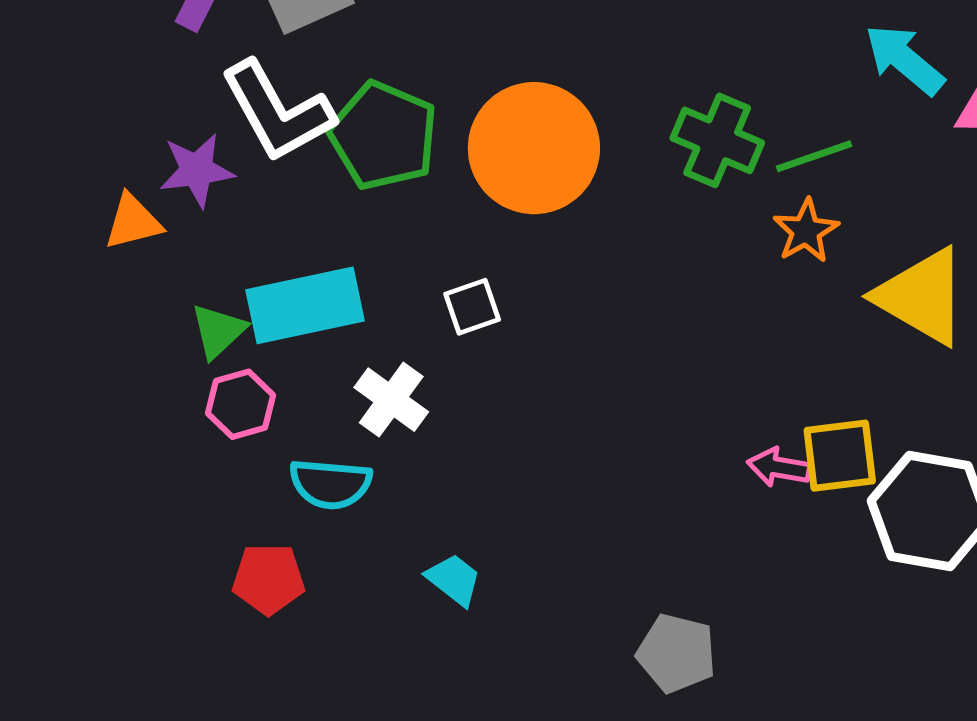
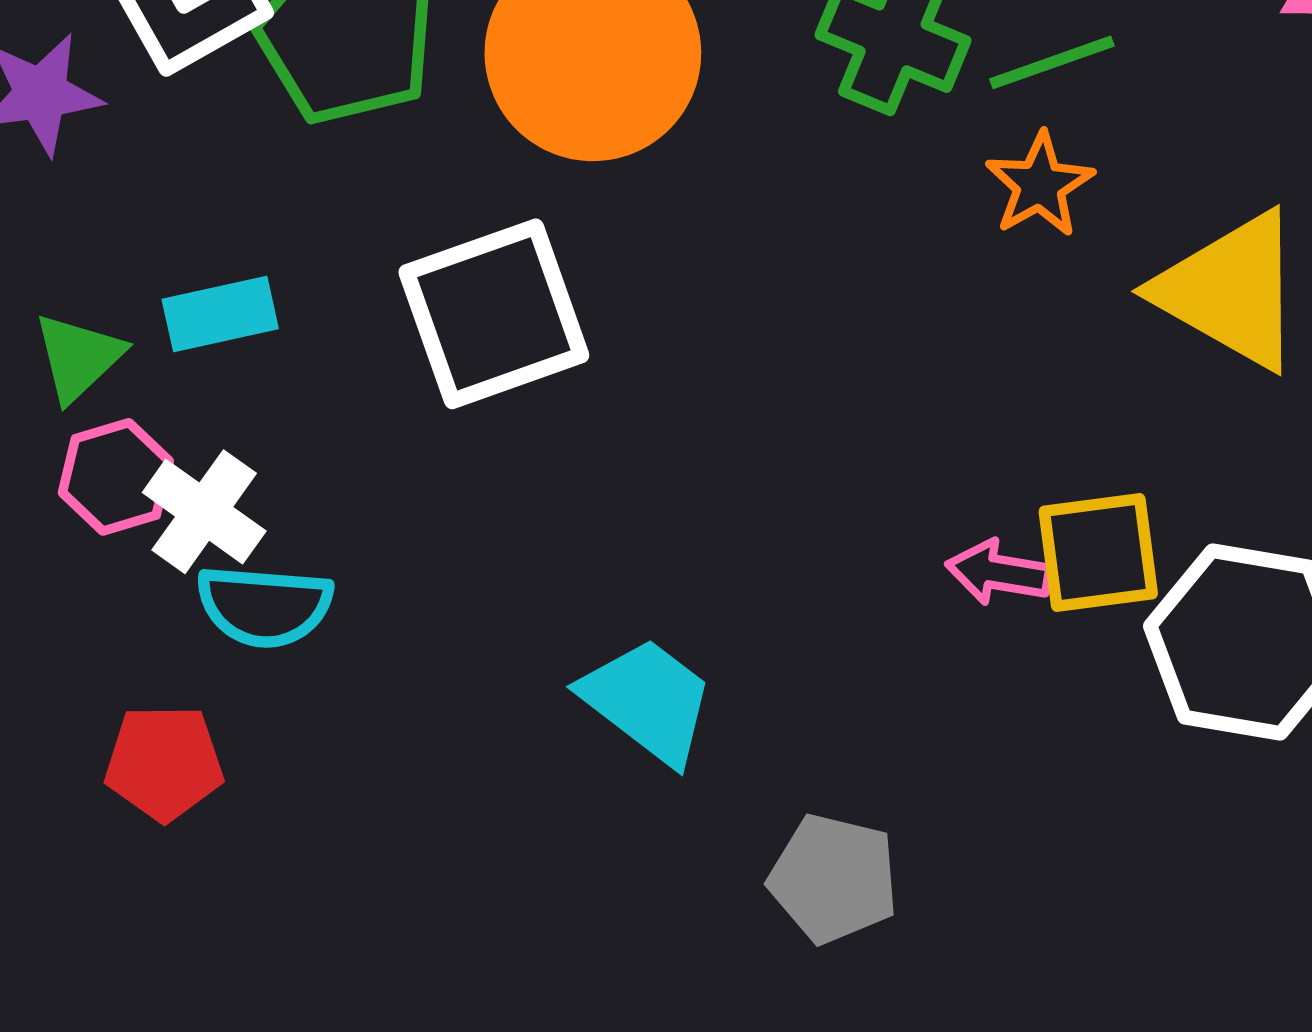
cyan rectangle: (305, 305) -> (220, 314), size x0.6
white square: (472, 307) -> (494, 314), size x2.0
white cross: (391, 400) -> (204, 512), moved
cyan trapezoid: (454, 580) -> (648, 701), moved, size x1.5

